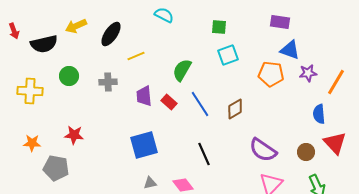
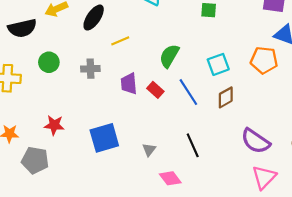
cyan square: (228, 55) -> (218, 64), moved
blue square: (144, 145) -> (104, 138), moved
gray triangle: (150, 183) -> (149, 150), moved, turned -40

